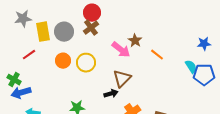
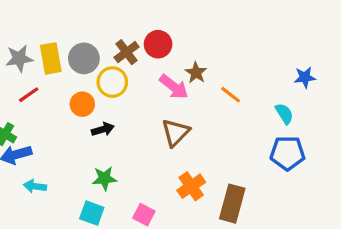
red circle: (92, 13) -> (158, 44), moved
gray star: (23, 19) -> (19, 58), moved
yellow circle: (86, 63) -> (112, 82), moved
blue pentagon: (204, 75) -> (287, 153), moved
black arrow: (111, 94) -> (103, 129), moved

